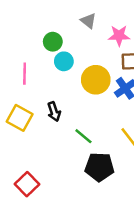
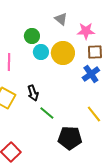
yellow circle: (96, 80) -> (63, 53), moved
green line: (83, 136) -> (47, 113), moved

